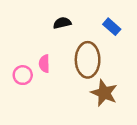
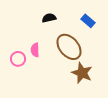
brown ellipse: (88, 60) -> (69, 47), turned -40

